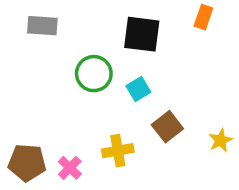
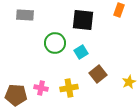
pink cross: (70, 168) -> (41, 88), moved, turned -32

